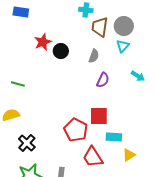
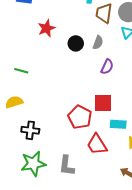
black circle: (61, 51) -> (76, 43), moved
black cross: (27, 143) -> (30, 130), turned -36

